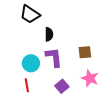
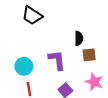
black semicircle: (49, 34) -> (79, 38), moved
cyan circle: (31, 63) -> (24, 66), moved

